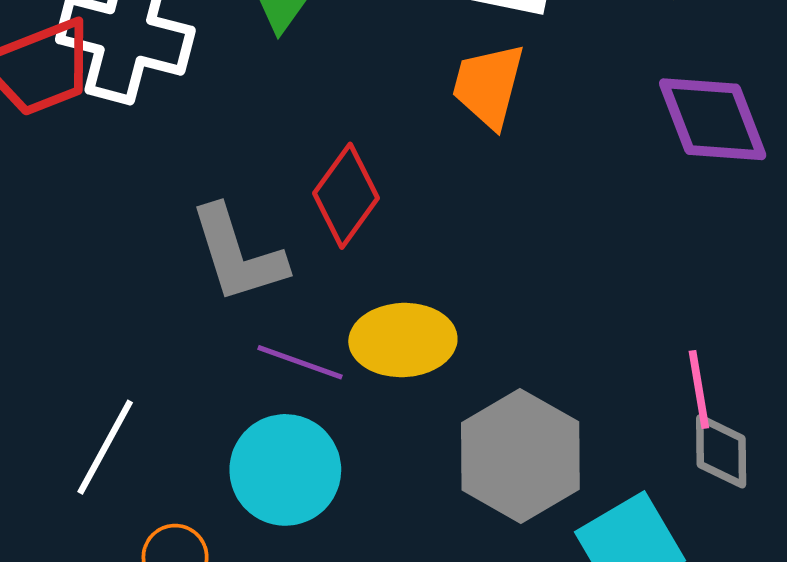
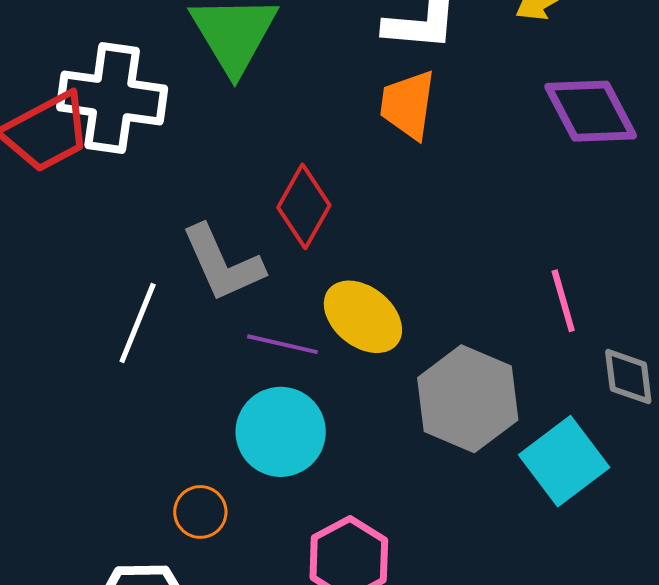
yellow ellipse: (403, 340) -> (363, 317), turned 48
pink line: (699, 389) -> (563, 301), moved
white line: (105, 447) -> (138, 323), moved

